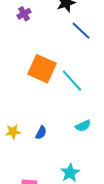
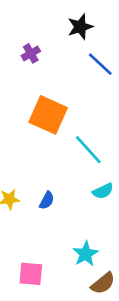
purple cross: (24, 14) -> (31, 53), moved
cyan line: (72, 81) -> (88, 150), moved

